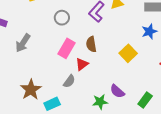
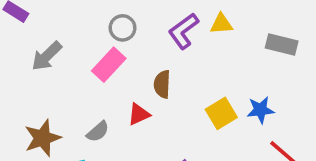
blue star: (149, 31) -> (260, 110), moved
pink rectangle: (66, 48) -> (109, 65), moved
gray semicircle: (69, 81) -> (98, 132), moved

